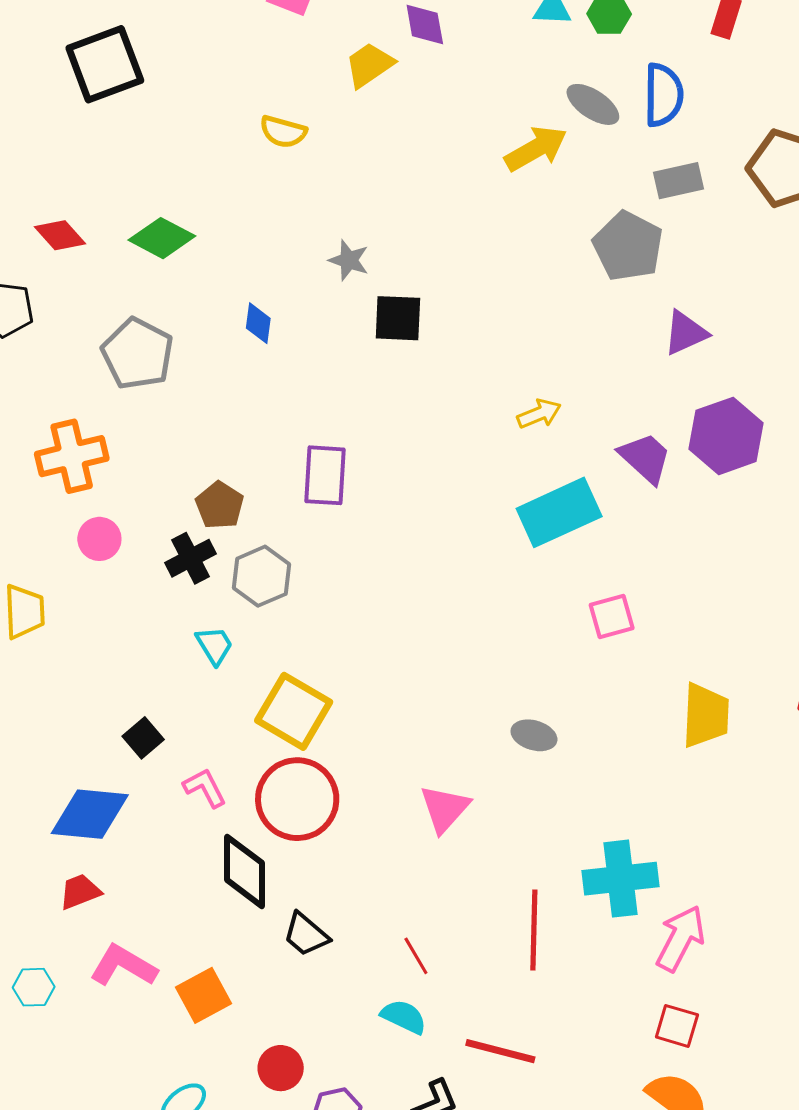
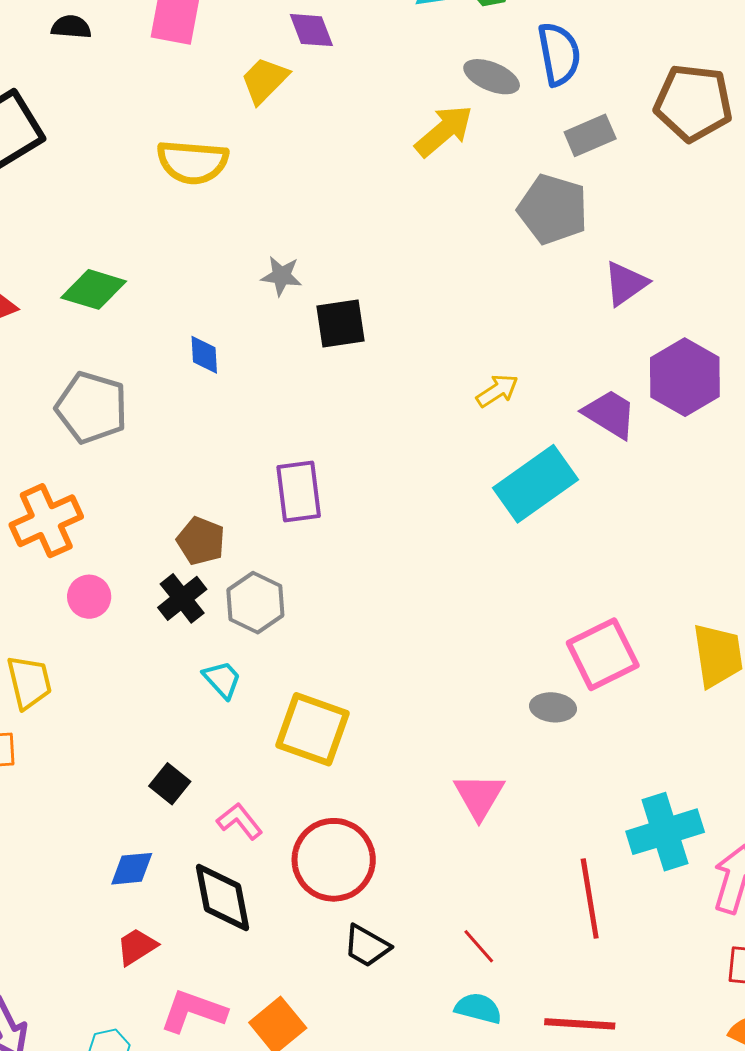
yellow semicircle: (283, 132) -> (193, 162), size x1.5
pink square: (612, 617) -> (603, 654), moved, size x1.5
red circle: (297, 799) -> (334, 860), moved
blue diamond: (90, 814) -> (132, 869), size x0.6
black diamond: (245, 871) -> (223, 898), moved

